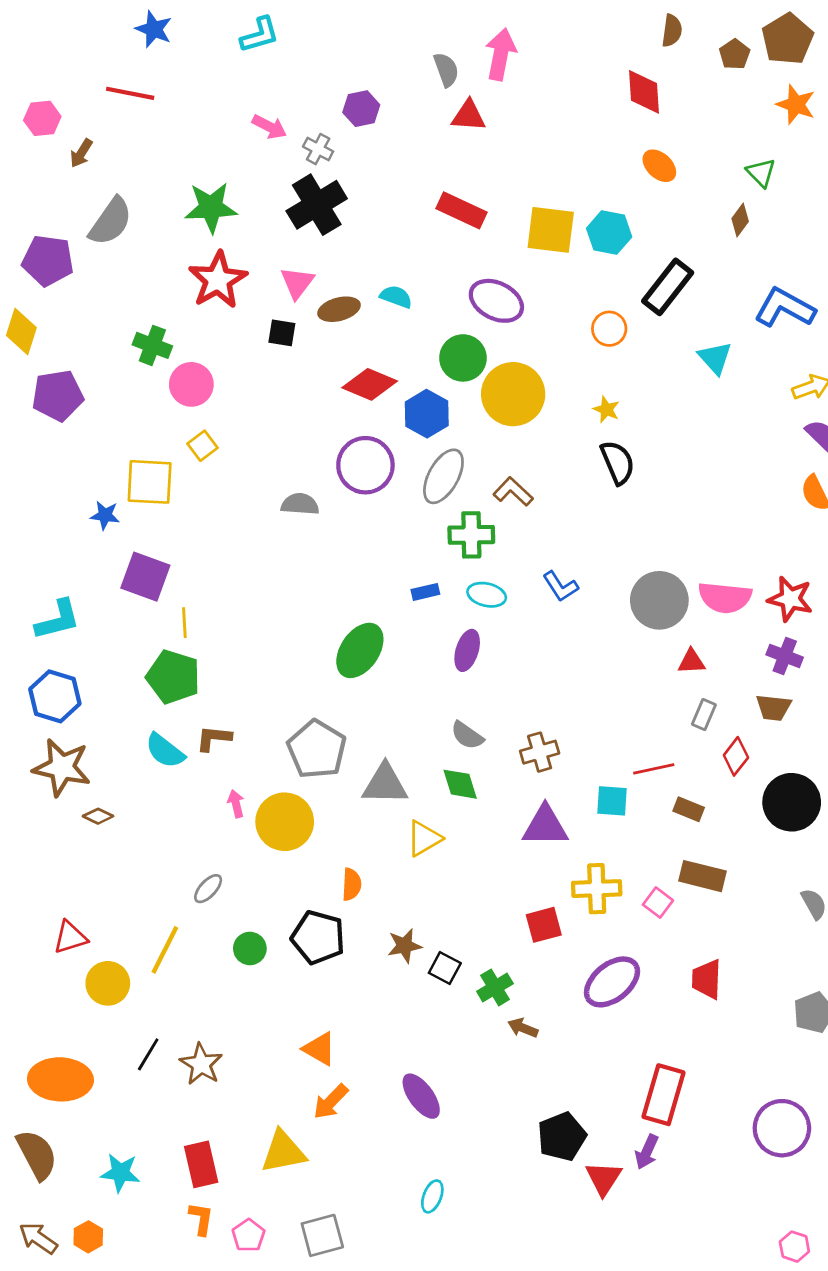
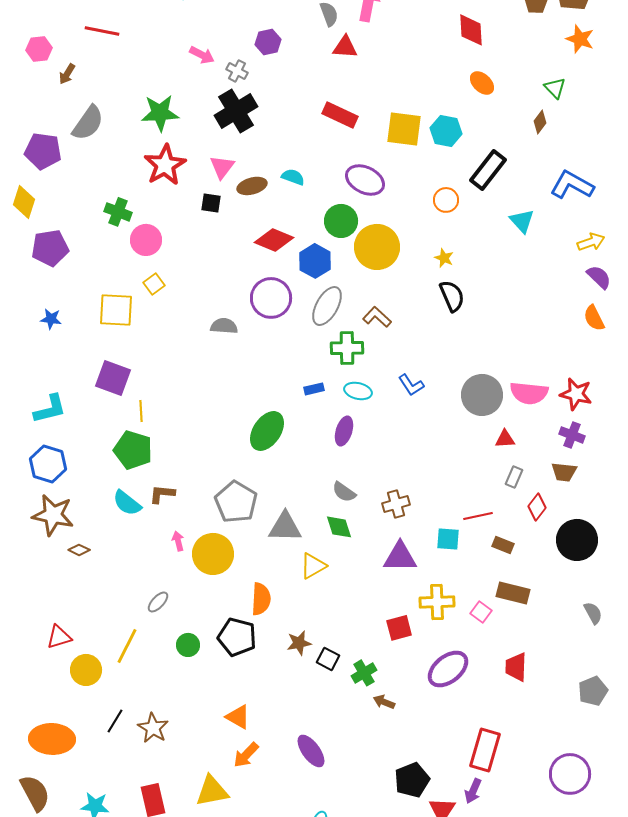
blue star: (105, 515) -> (51, 319), moved
orange semicircle: (352, 884) -> (261, 599), size x1.4

